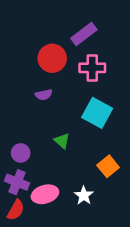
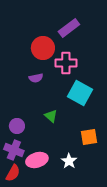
pink cross: (92, 68) -> (66, 63), moved
orange square: (108, 166) -> (89, 137), turned 30

